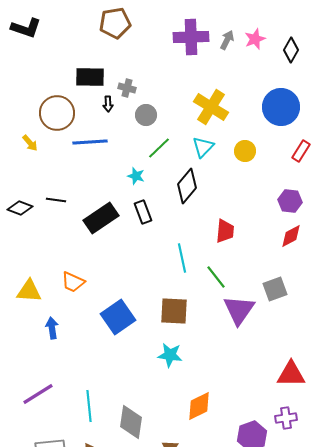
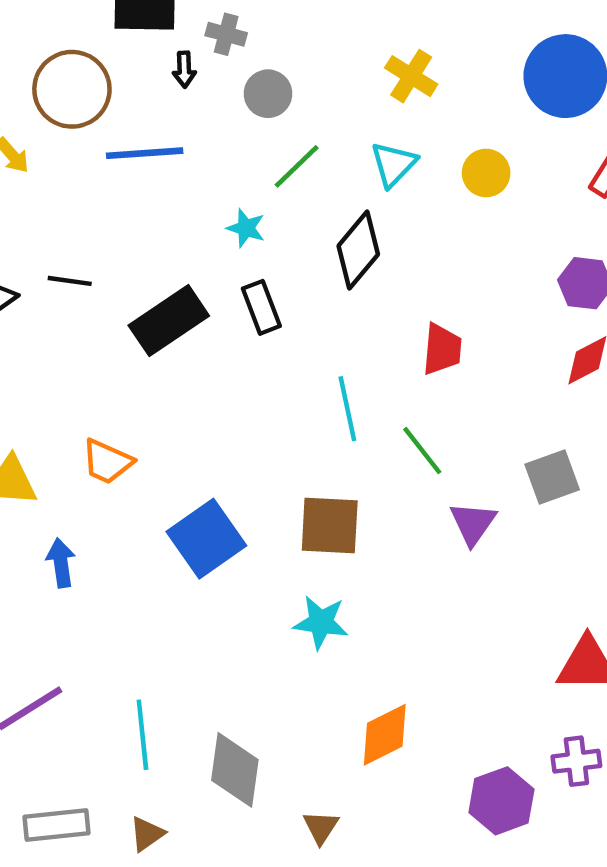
yellow cross: (211, 107) -> (411, 76), size x0.7
purple triangle: (239, 310) -> (473, 523), size x0.7

